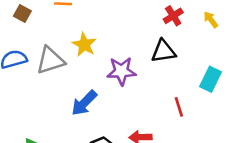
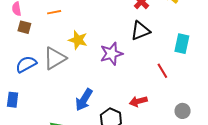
blue arrow: (84, 103) -> (84, 100), moved

